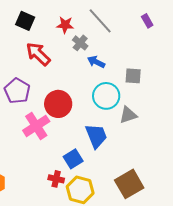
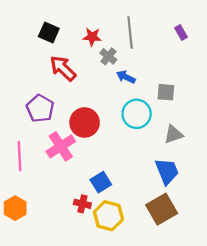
gray line: (100, 21) -> (130, 33), turned 36
gray triangle: (128, 115) -> (173, 134), moved
blue trapezoid: (96, 136) -> (167, 171), moved

